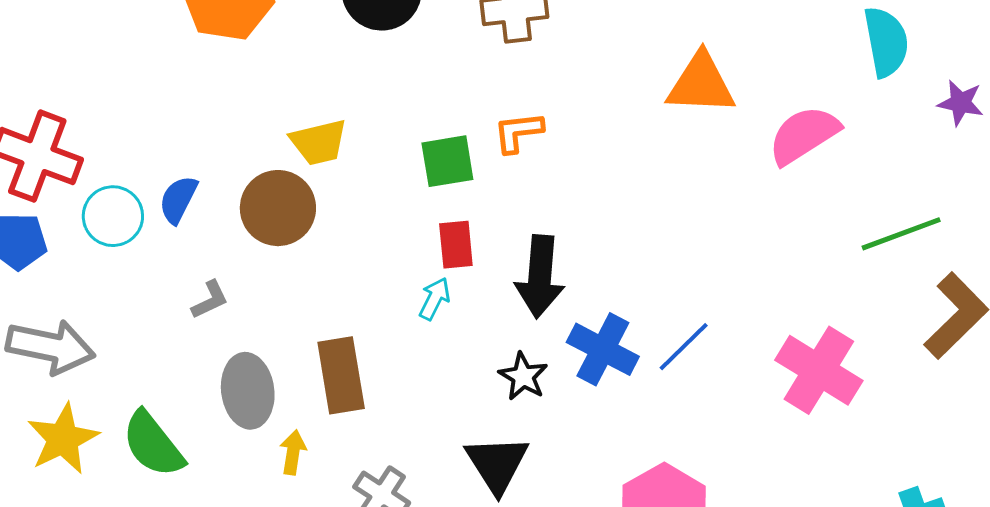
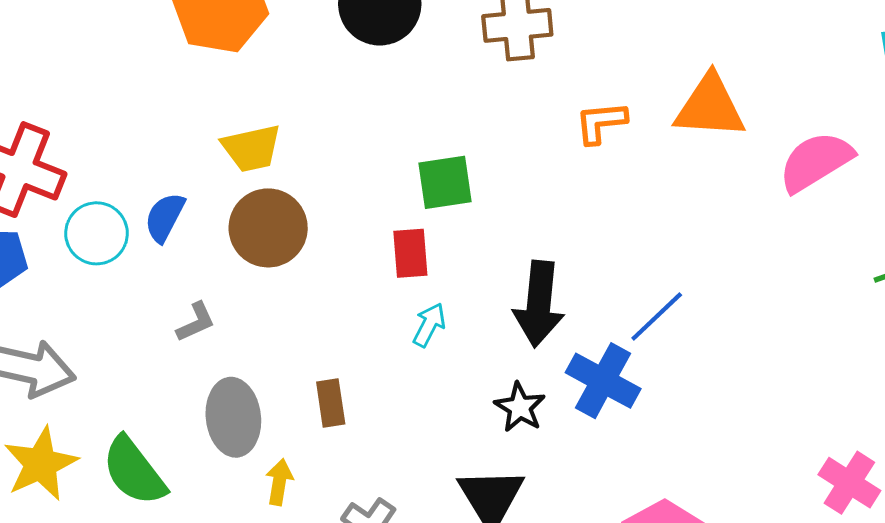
orange L-shape: (518, 132) -> (601, 122), moved
yellow trapezoid: (319, 142) -> (251, 148), moved
red rectangle: (456, 245) -> (410, 253), moved
blue line: (684, 347) -> (657, 316), moved
pink cross: (819, 370) -> (849, 483), moved, size x0.7
brown rectangle: (341, 375) -> (331, 403), size x0.6

